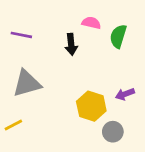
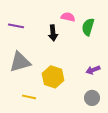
yellow hexagon: (91, 106) -> (53, 77), moved
yellow line: (13, 125) -> (29, 97), moved, turned 40
gray circle: (113, 132) -> (92, 98), moved

